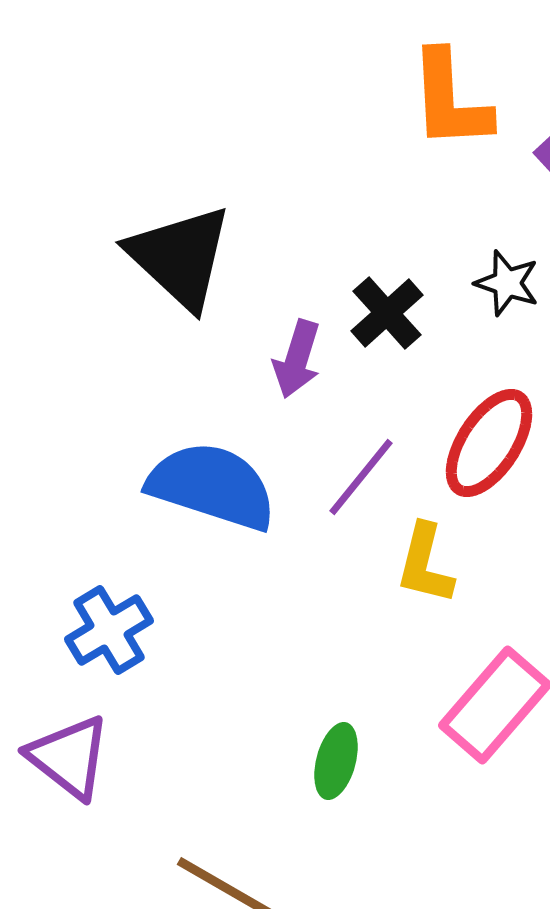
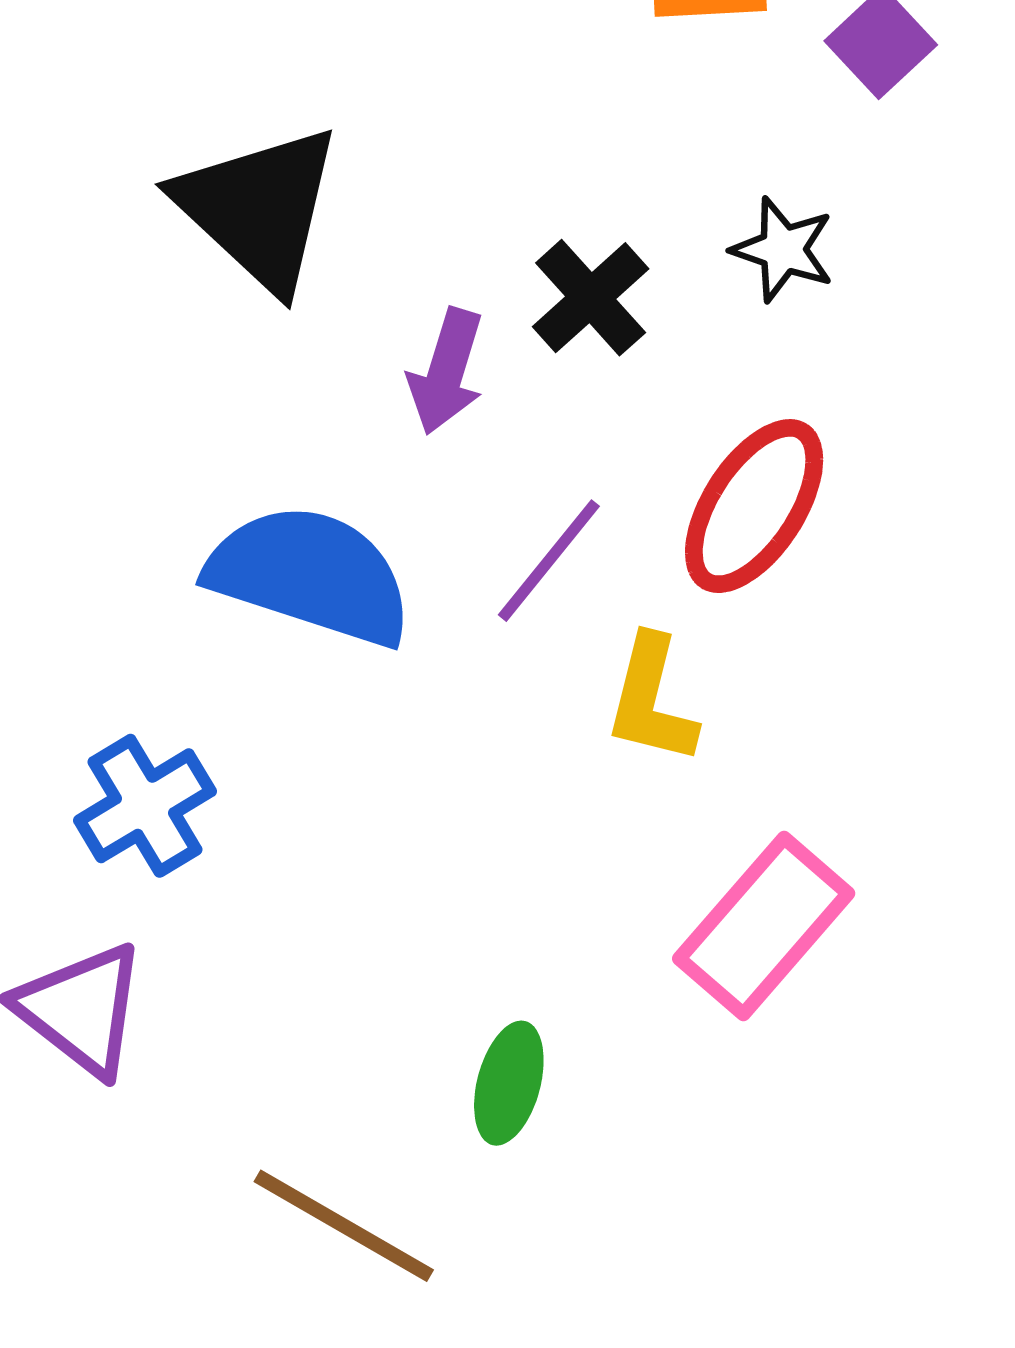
green ellipse: (336, 761) -> (509, 1083), moved

